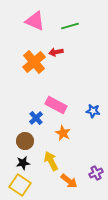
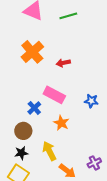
red arrow: (56, 52) -> (63, 63), moved

